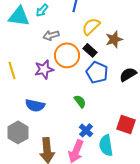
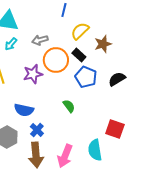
cyan arrow: (42, 10) -> (11, 44), moved
blue cross: (86, 130) -> (37, 130), moved

